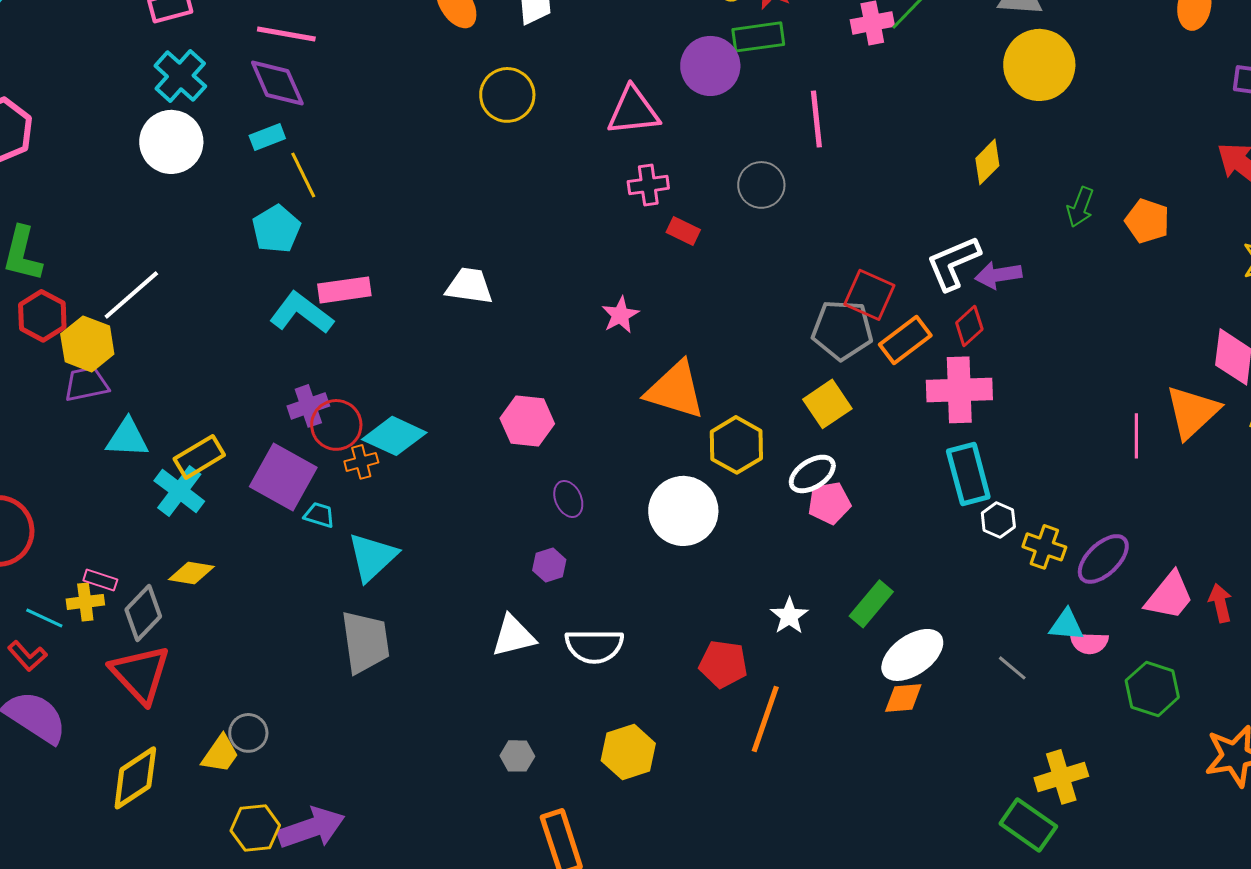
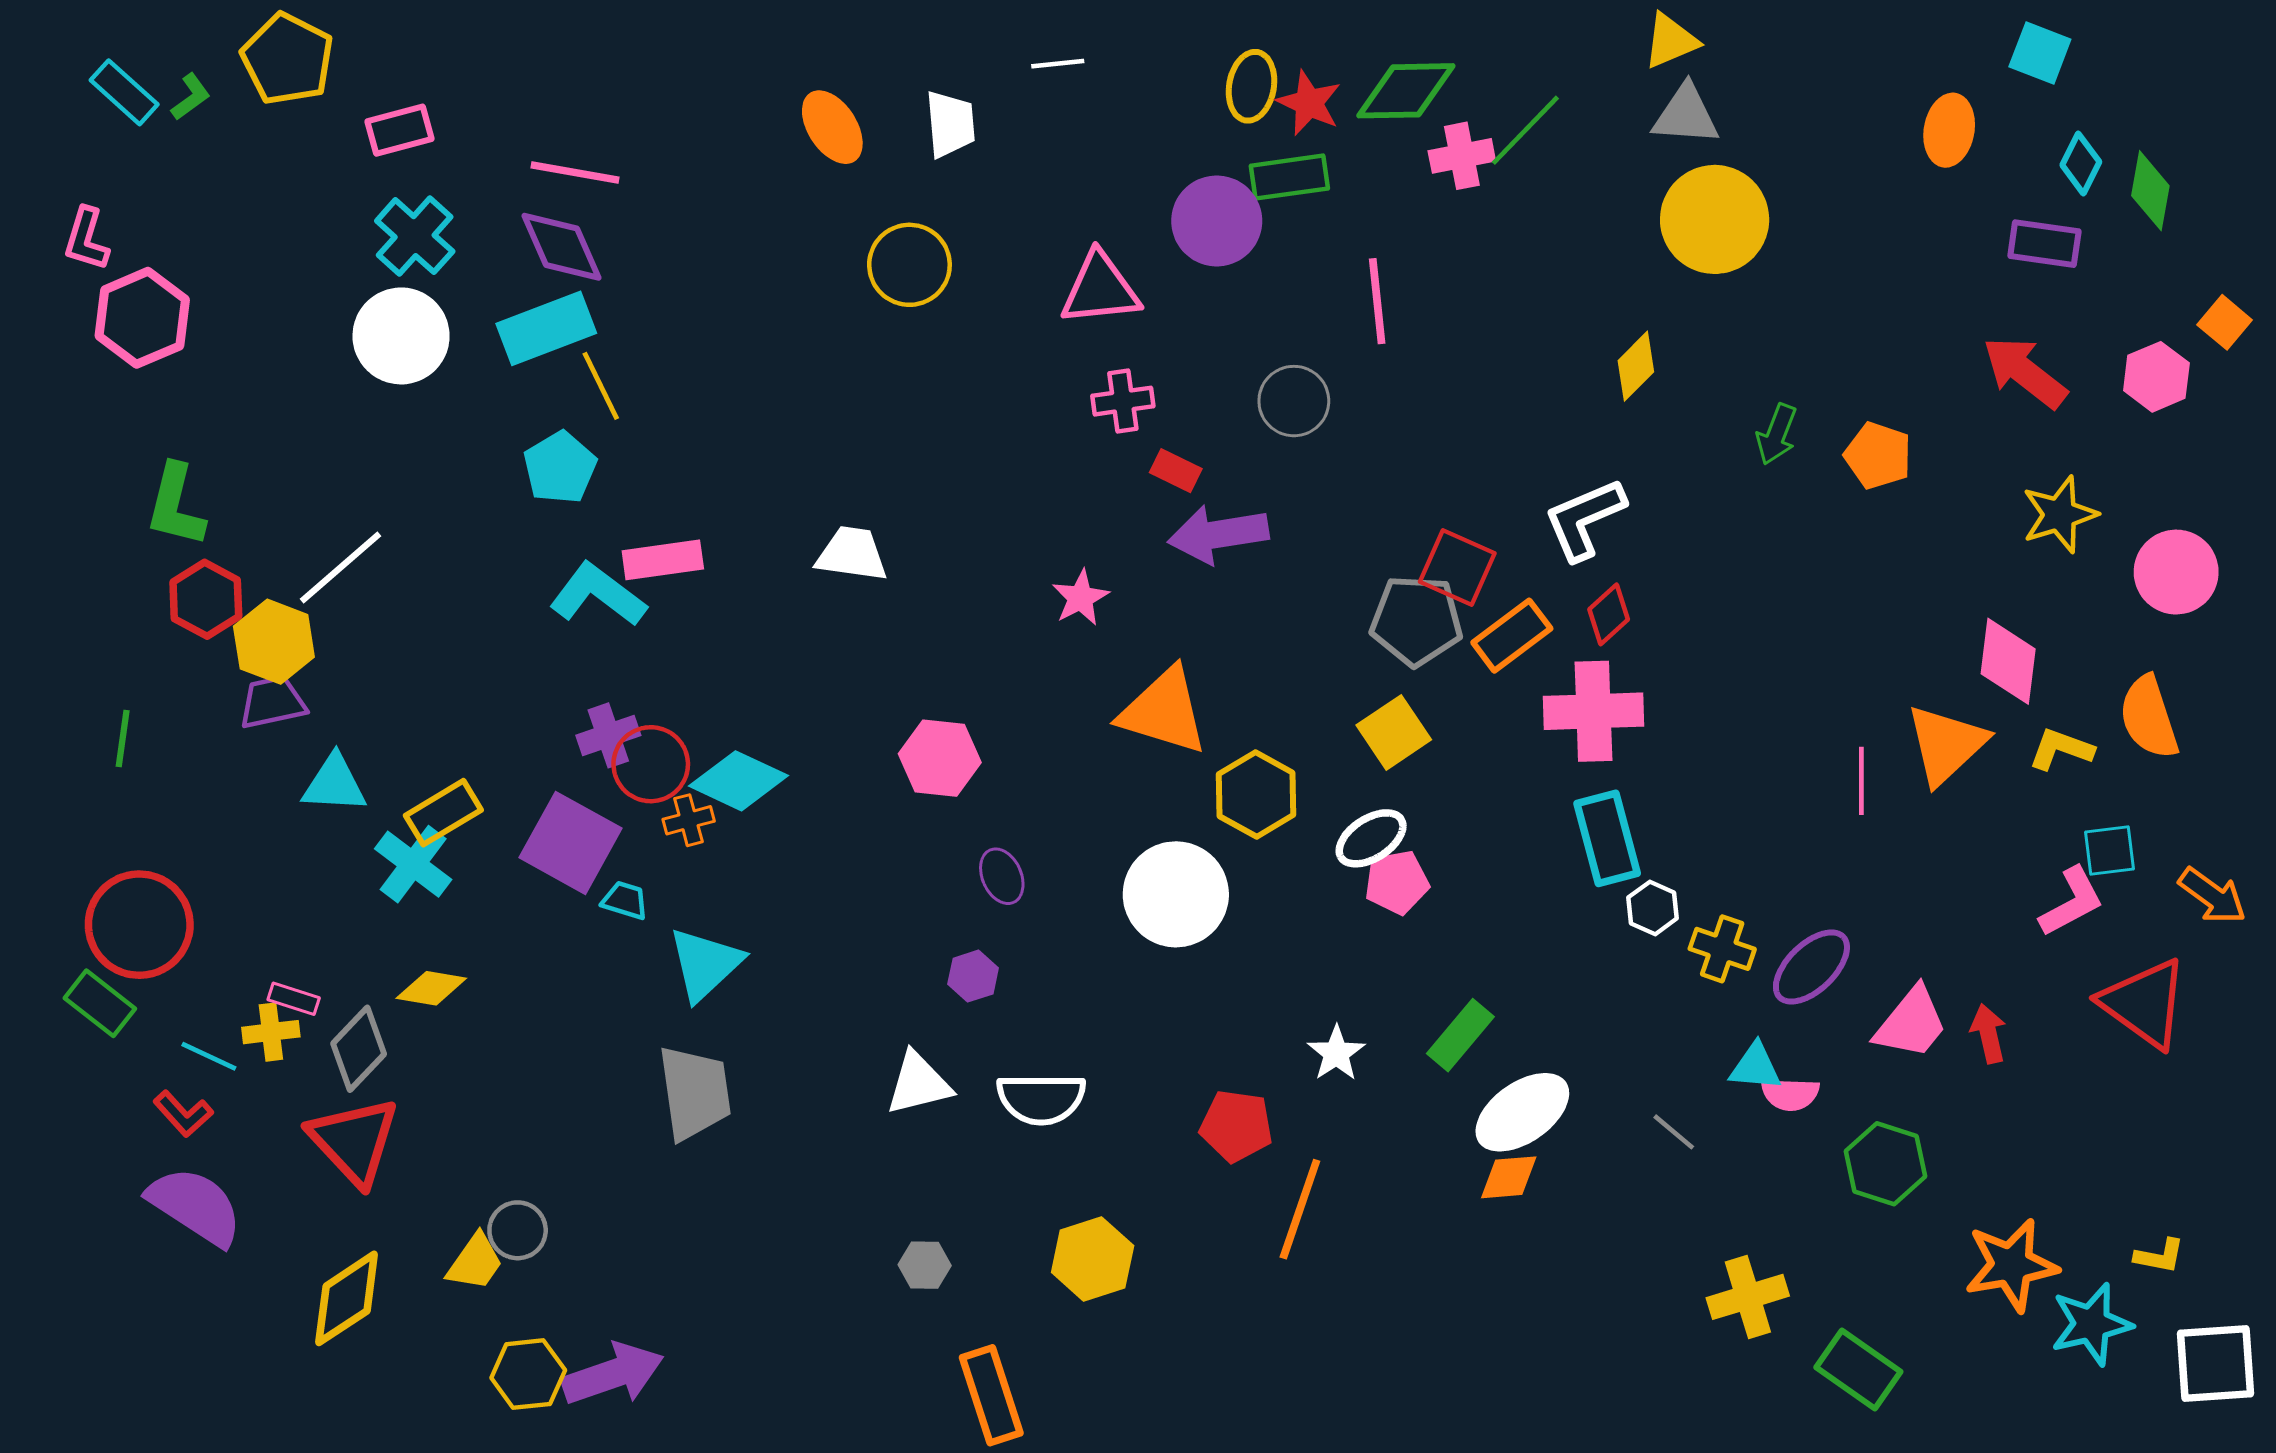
cyan rectangle: (267, 137) -> (546, 328), size x1.8
purple arrow: (998, 275) -> (1218, 534), moved, size x1.4
green rectangle: (1028, 825) -> (1858, 1370), moved

